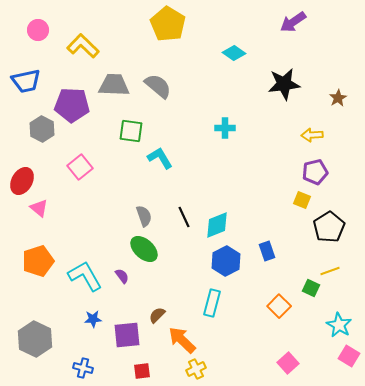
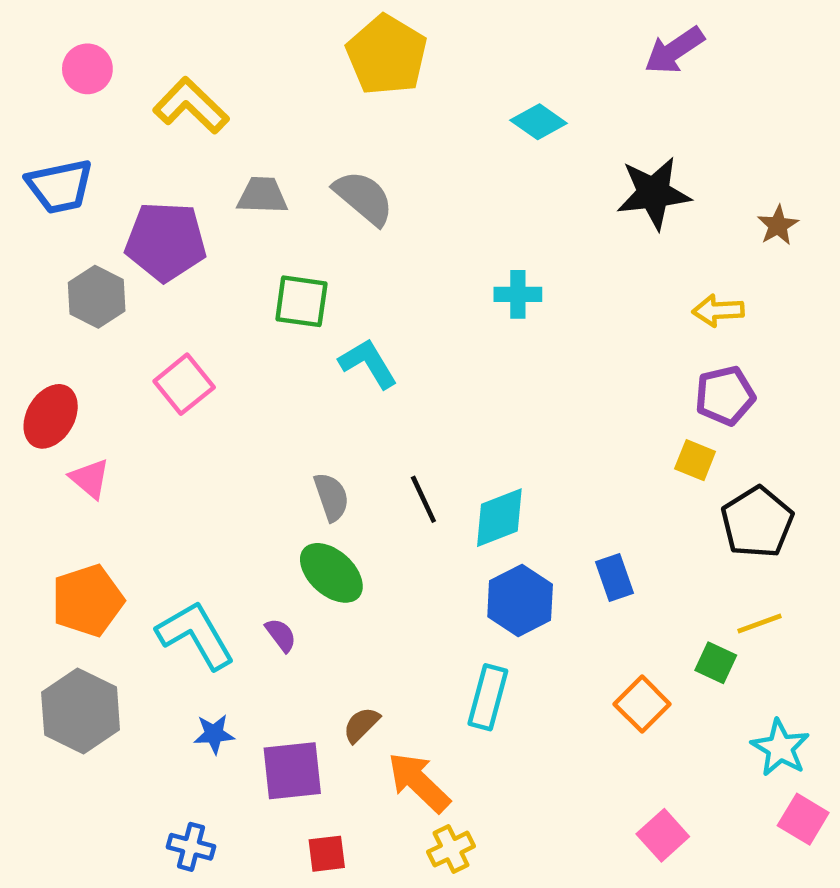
gray trapezoid: (114, 85) -> (262, 195), size x0.7
gray hexagon: (35, 339) -> (81, 711), moved

